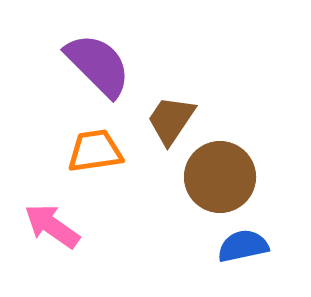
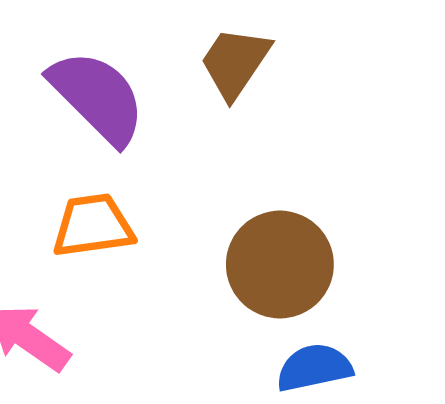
brown trapezoid: (171, 120) -> (235, 63), moved

